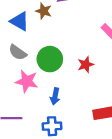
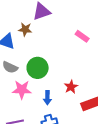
red star: (86, 65) -> (71, 87), moved

